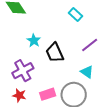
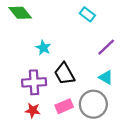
black trapezoid: (55, 53) -> (64, 74), moved
purple cross: (23, 71) -> (34, 82), turned 30

